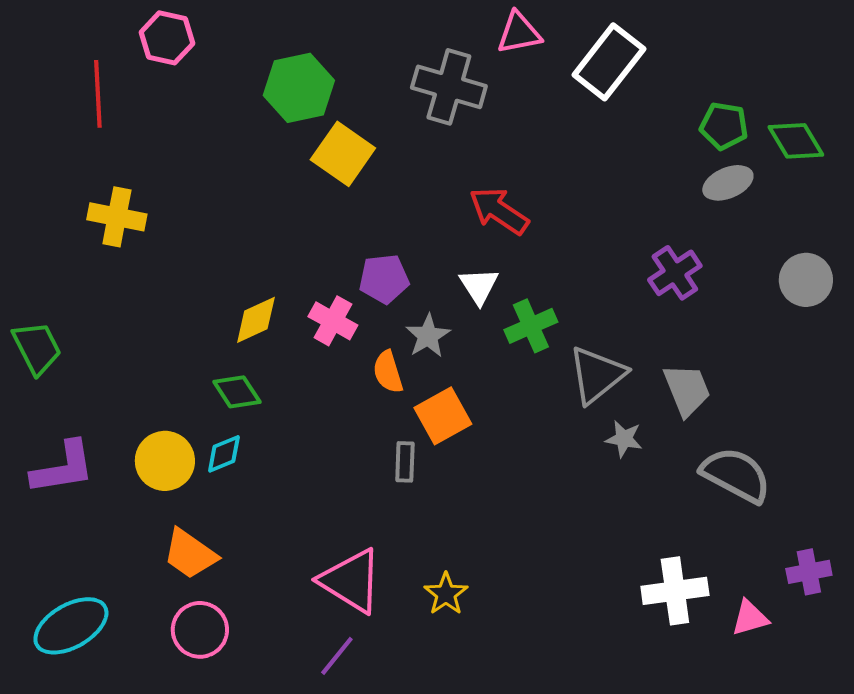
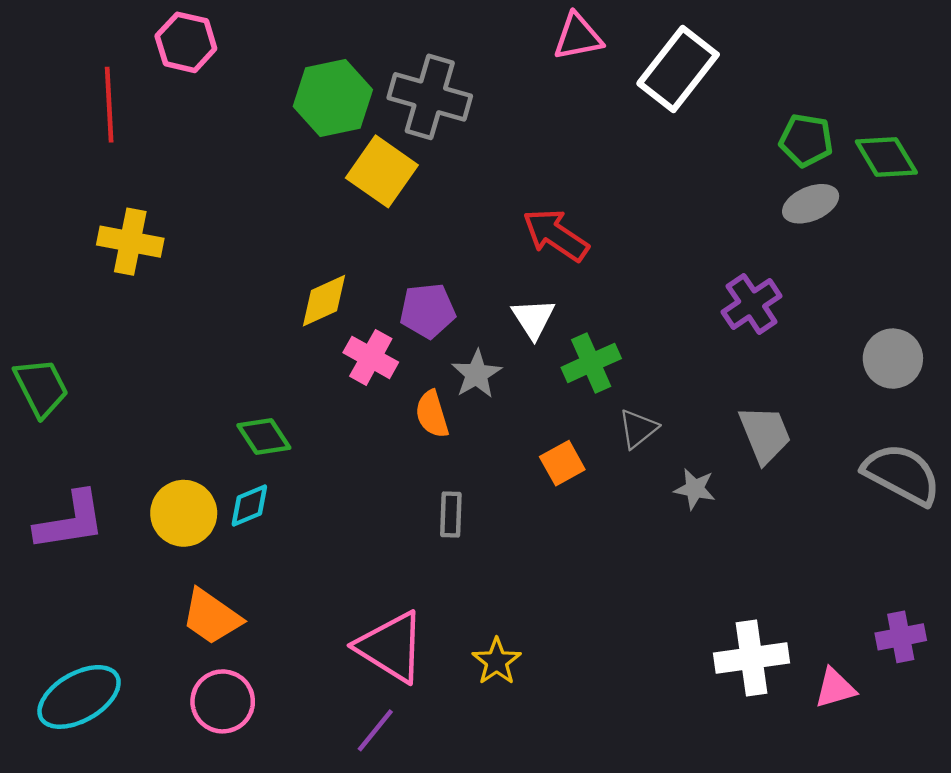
gray cross: (449, 87) -> (430, 97), moved
gray circle: (806, 280) -> (893, 359), moved
yellow diamond: (256, 320) -> (324, 301), moved
gray triangle: (597, 375) -> (638, 429), moved, size x0.6
orange square: (443, 416) -> (562, 463), moved, size x0.7
gray semicircle: (736, 475) -> (902, 474), moved

